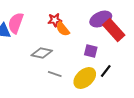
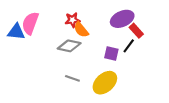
red rectangle: (114, 30) -> (136, 31), size x0.6
gray diamond: (42, 53) -> (69, 46), moved
black line: (106, 71) -> (129, 46), moved

